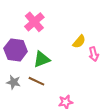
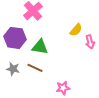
green triangle: (42, 59) -> (40, 47), turned 30

